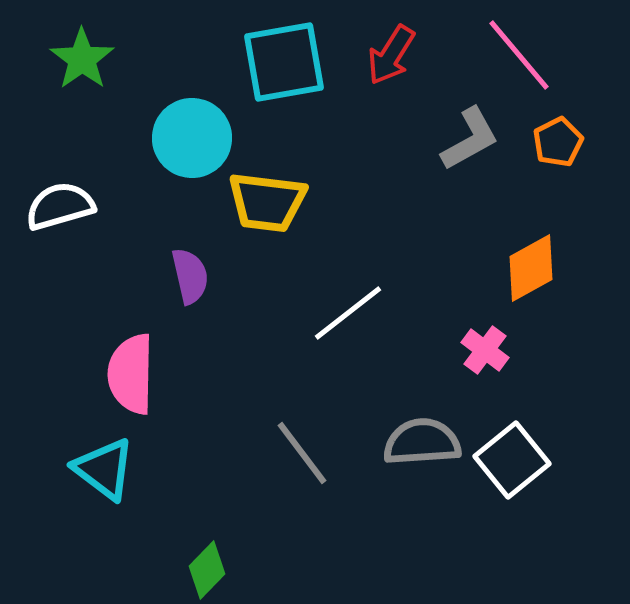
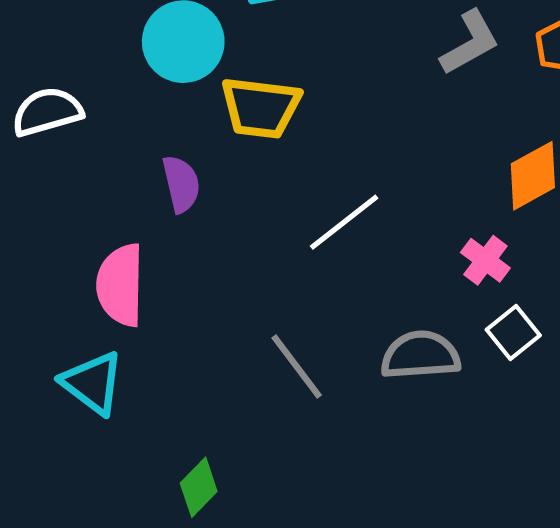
white square: (512, 460) -> (513, 332), moved, size x0.7

